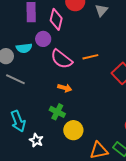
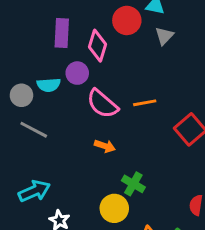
green cross: (57, 112) -> (133, 184), moved
cyan arrow: (18, 121) -> (34, 191), turned -95

